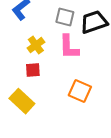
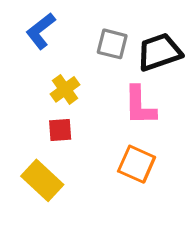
pink L-shape: (69, 47) -> (140, 106), moved

